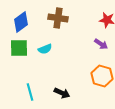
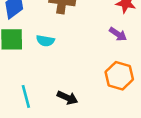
cyan semicircle: (45, 49) -> (45, 41), turned 32

